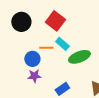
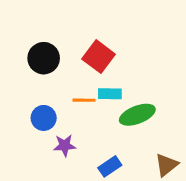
cyan rectangle: (62, 44) -> (110, 94), turned -40
blue circle: (32, 59) -> (44, 118), moved

